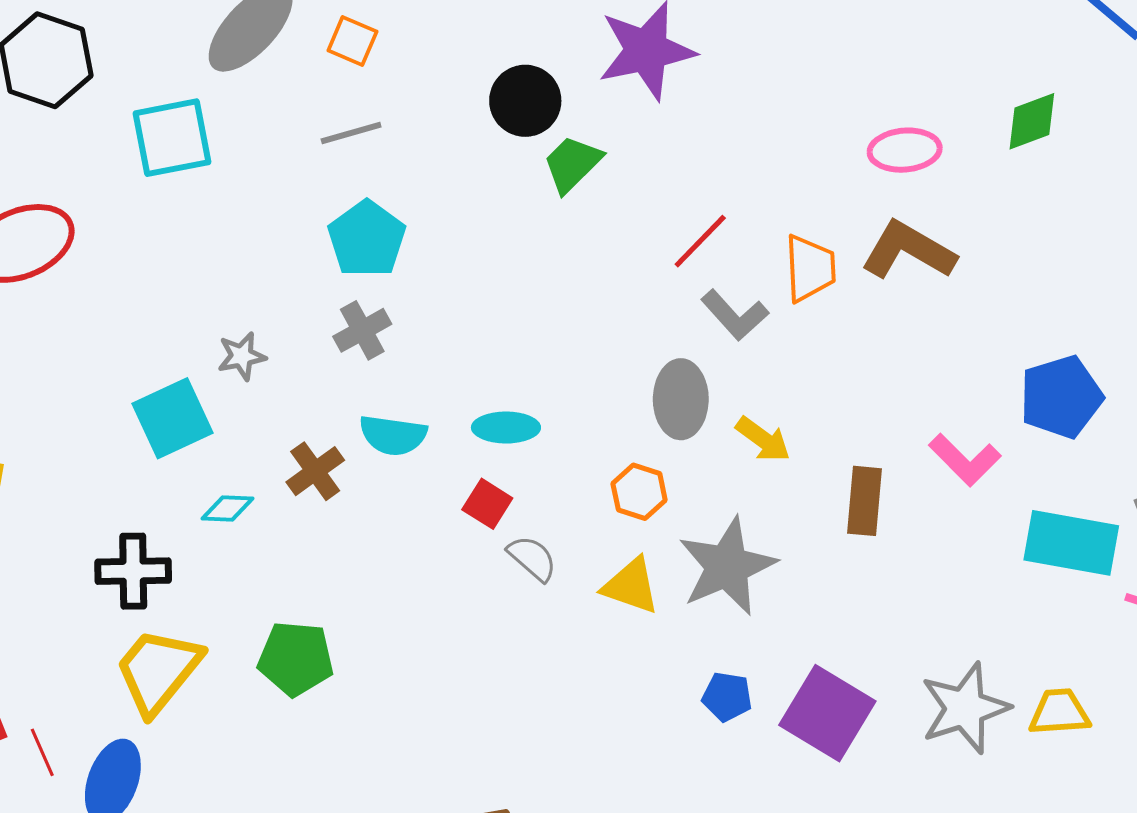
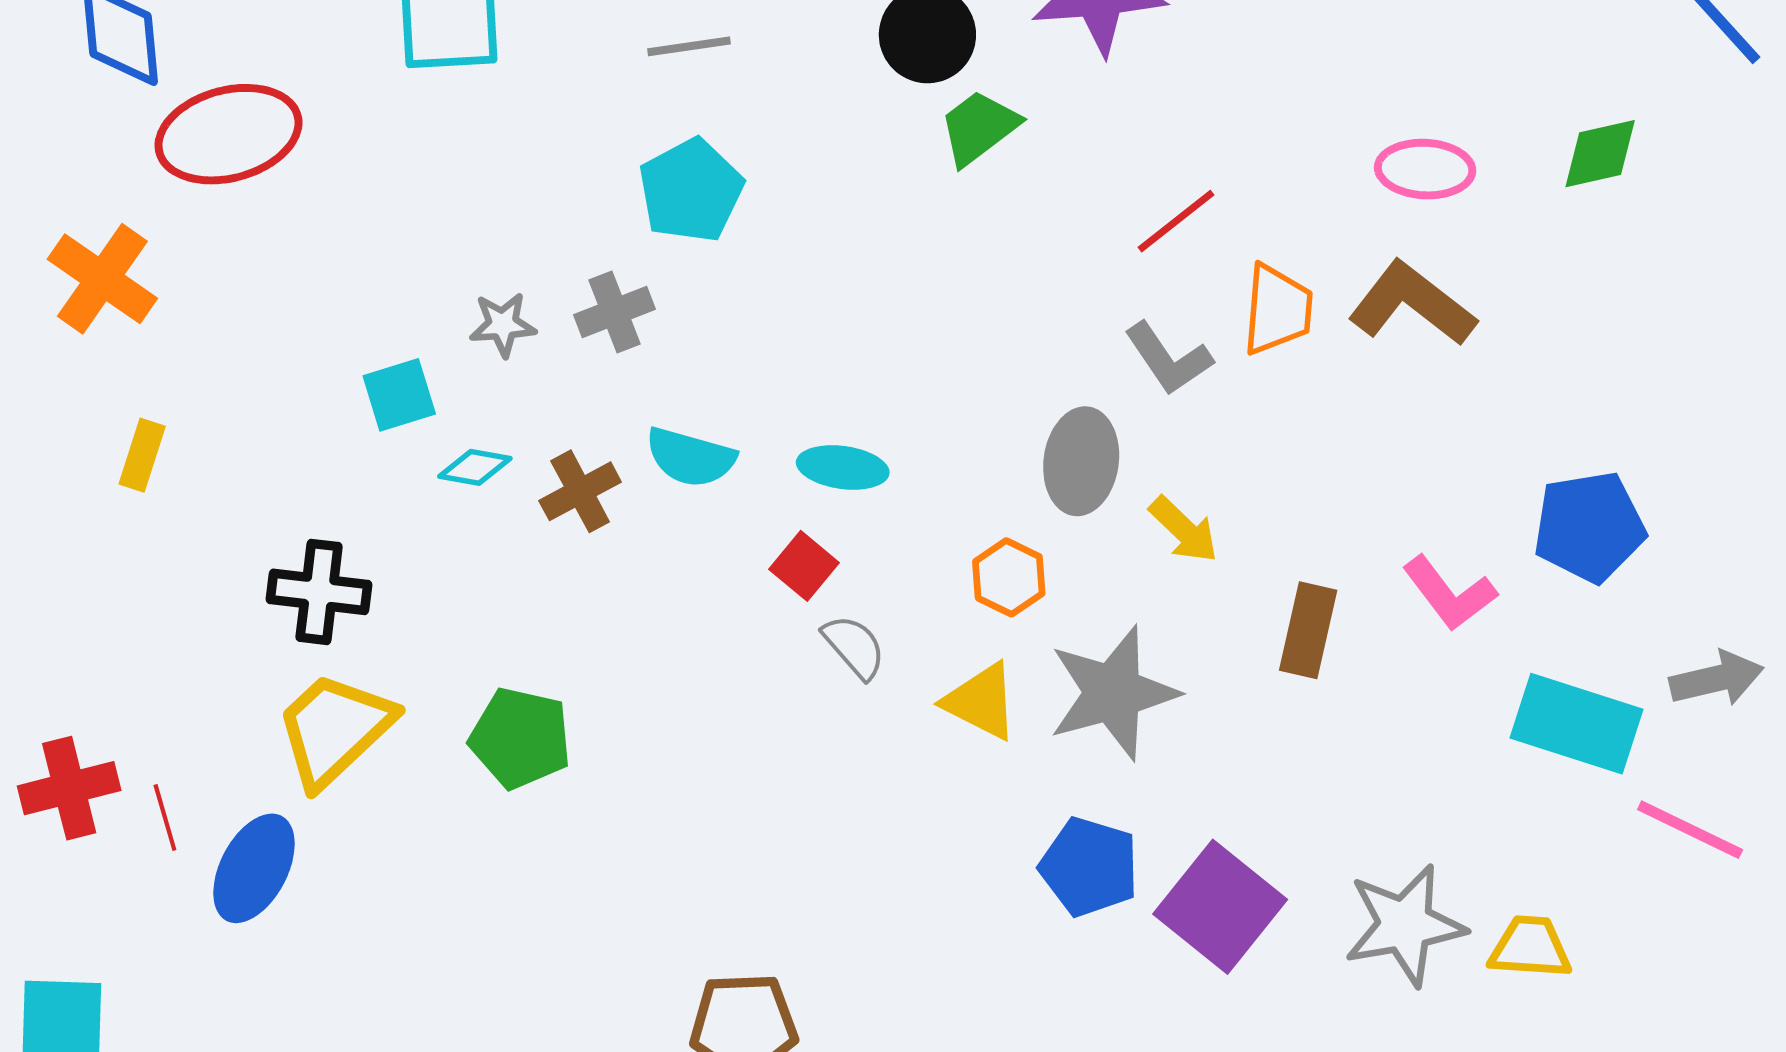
red line: (700, 241) -> (1176, 221), moved
gray cross: (362, 330) -> (614, 312), moved
cyan square: (173, 418) -> (399, 395), size x0.7
cyan diamond: (227, 509) -> (475, 467), moved
blue pentagon: (727, 697) -> (1089, 867), size x1.5

